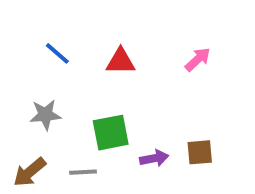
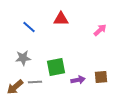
red triangle: (121, 61) -> (61, 19), moved
gray line: (83, 172) -> (35, 82), moved

